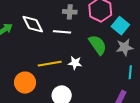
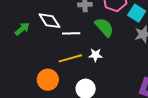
white line: (62, 32) -> (71, 33), moved
green semicircle: (98, 45) -> (104, 27), moved

